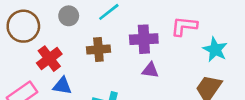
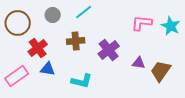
purple cross: (144, 39) -> (109, 50), moved, turned -35
cyan star: (215, 50) -> (171, 26), moved
purple triangle: (150, 70) -> (139, 63), moved

